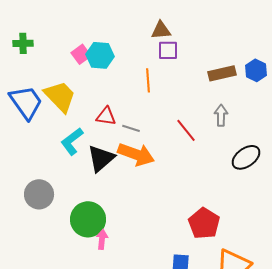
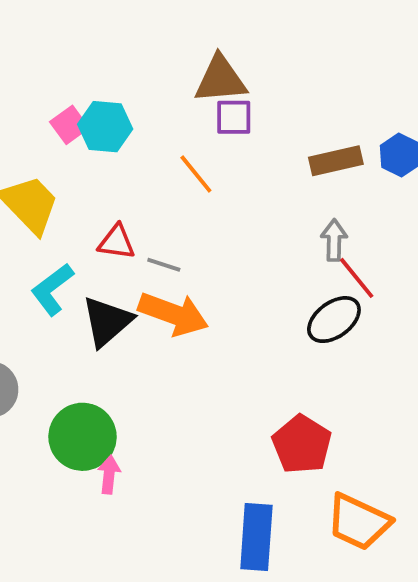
brown triangle: (161, 30) -> (221, 79), size x1.4
orange line: (148, 80) -> (196, 174), turned -35
red line: (186, 130) -> (357, 278), moved
black ellipse: (246, 157) -> (334, 320), moved

